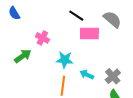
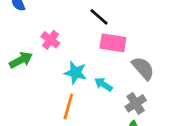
gray semicircle: (112, 19) -> (143, 68), moved
cyan arrow: (87, 75) -> (103, 84), moved

